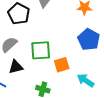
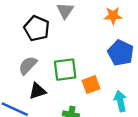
cyan arrow: (86, 80) -> (120, 101), turned 48

